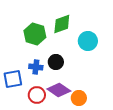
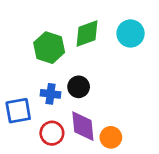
cyan circle: (88, 41) -> (131, 33), moved
purple diamond: (59, 90) -> (83, 126), turned 50

